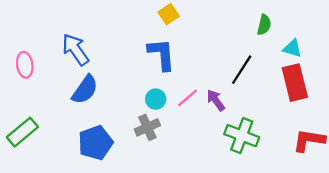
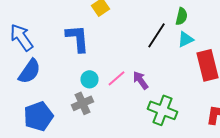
cyan triangle: (292, 48) -> (185, 39), moved, turned -42
blue L-shape: (162, 54) -> (77, 38), moved
black line: (242, 70) -> (156, 35), moved

